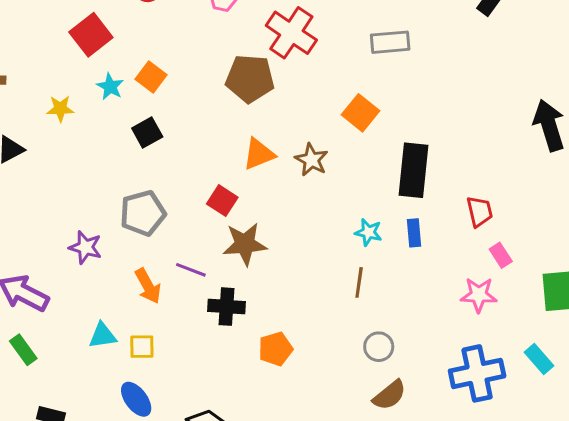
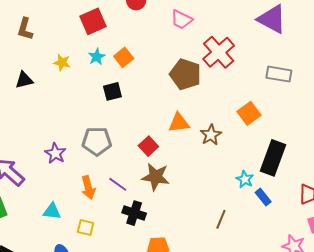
cyan star: (368, 232) -> (245, 179), moved
blue rectangle: (414, 233) -> (263, 197), turned -48
yellow square: (142, 347) -> (86, 228), moved

